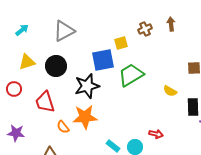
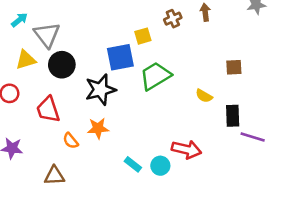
gray triangle: (64, 31) -> (47, 35), moved, turned -40
orange star: (85, 117) -> (98, 128), size x0.7
red arrow: (156, 134) -> (187, 149), size x1.6

